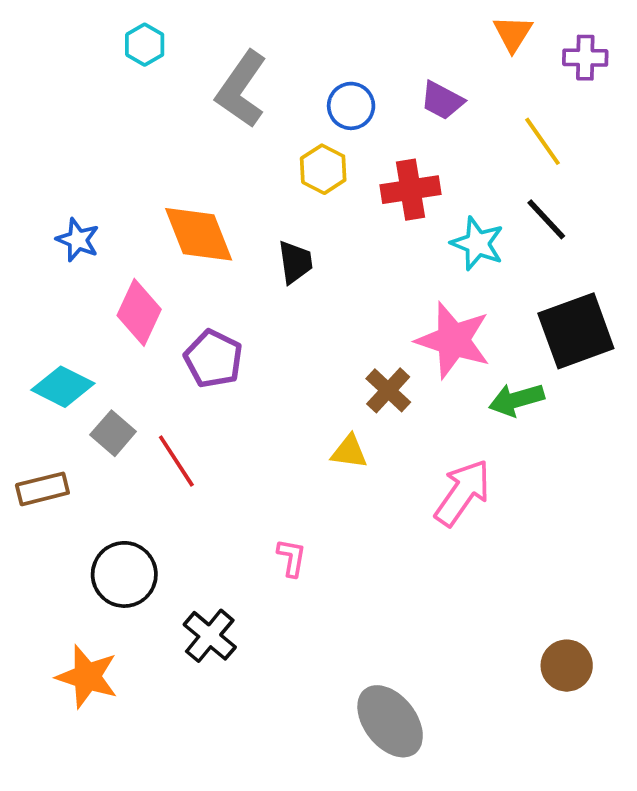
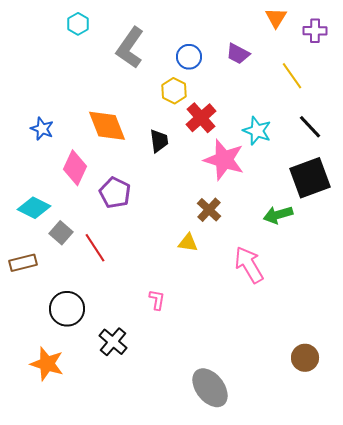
red cross: (411, 190) -> (201, 118), moved, turned -32
black line: (546, 219) -> (310, 127), moved
pink star: (453, 340) -> (224, 160), moved
pink arrow: (463, 493) -> (249, 265), turned -66

